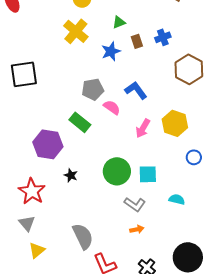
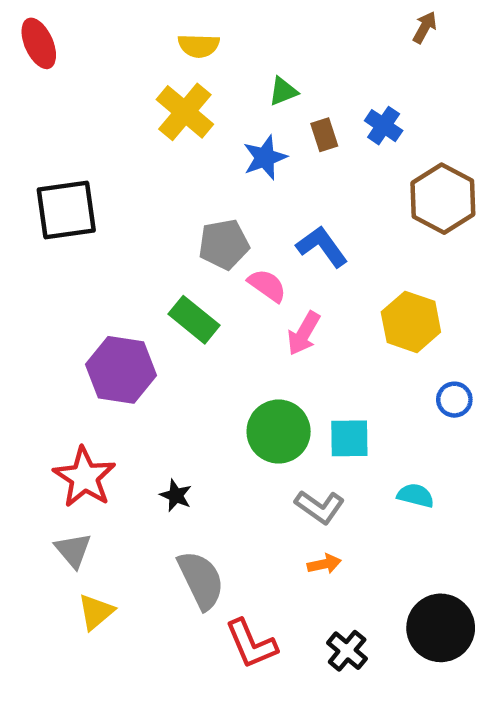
blue cross: (163, 37) -> (384, 126), turned -35
pink arrow: (143, 128) -> (304, 333), moved
black star: (71, 175) -> (176, 495), moved

